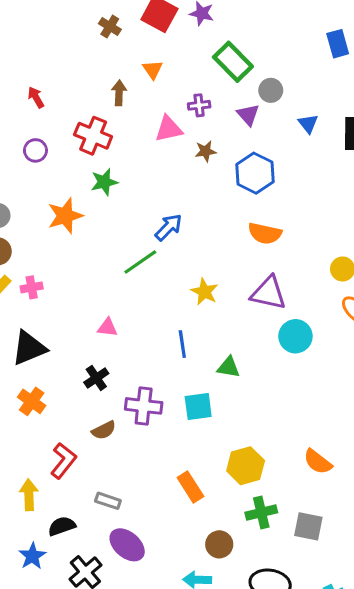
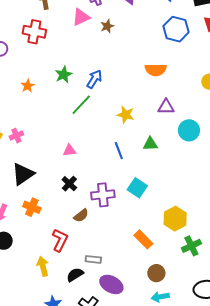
blue hexagon: (255, 173) -> (176, 29), moved
green star: (104, 182) -> (64, 75), moved
orange star: (65, 216) -> (28, 86), size x0.6
purple triangle: (268, 293) -> (166, 107), size x0.7
green triangle: (228, 367) -> (150, 144), moved
cyan square: (198, 407) -> (137, 188), turned -36
black semicircle: (62, 526) -> (75, 275), moved
brown circle: (219, 544) -> (156, 273), moved

